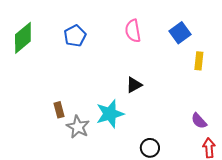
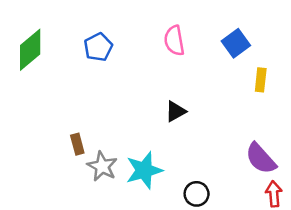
cyan star: (110, 114) -> (144, 170), moved
purple semicircle: (199, 121) -> (261, 159), size x1.5

